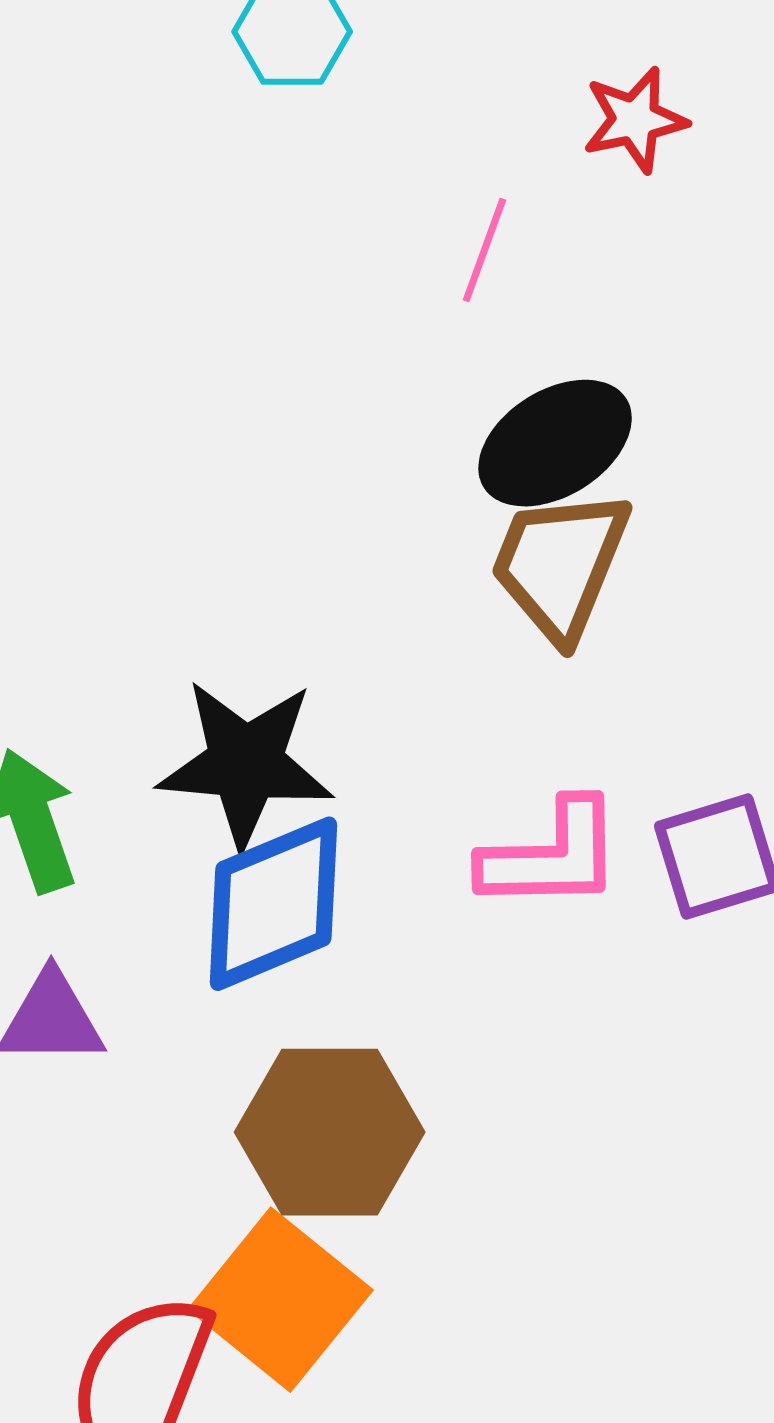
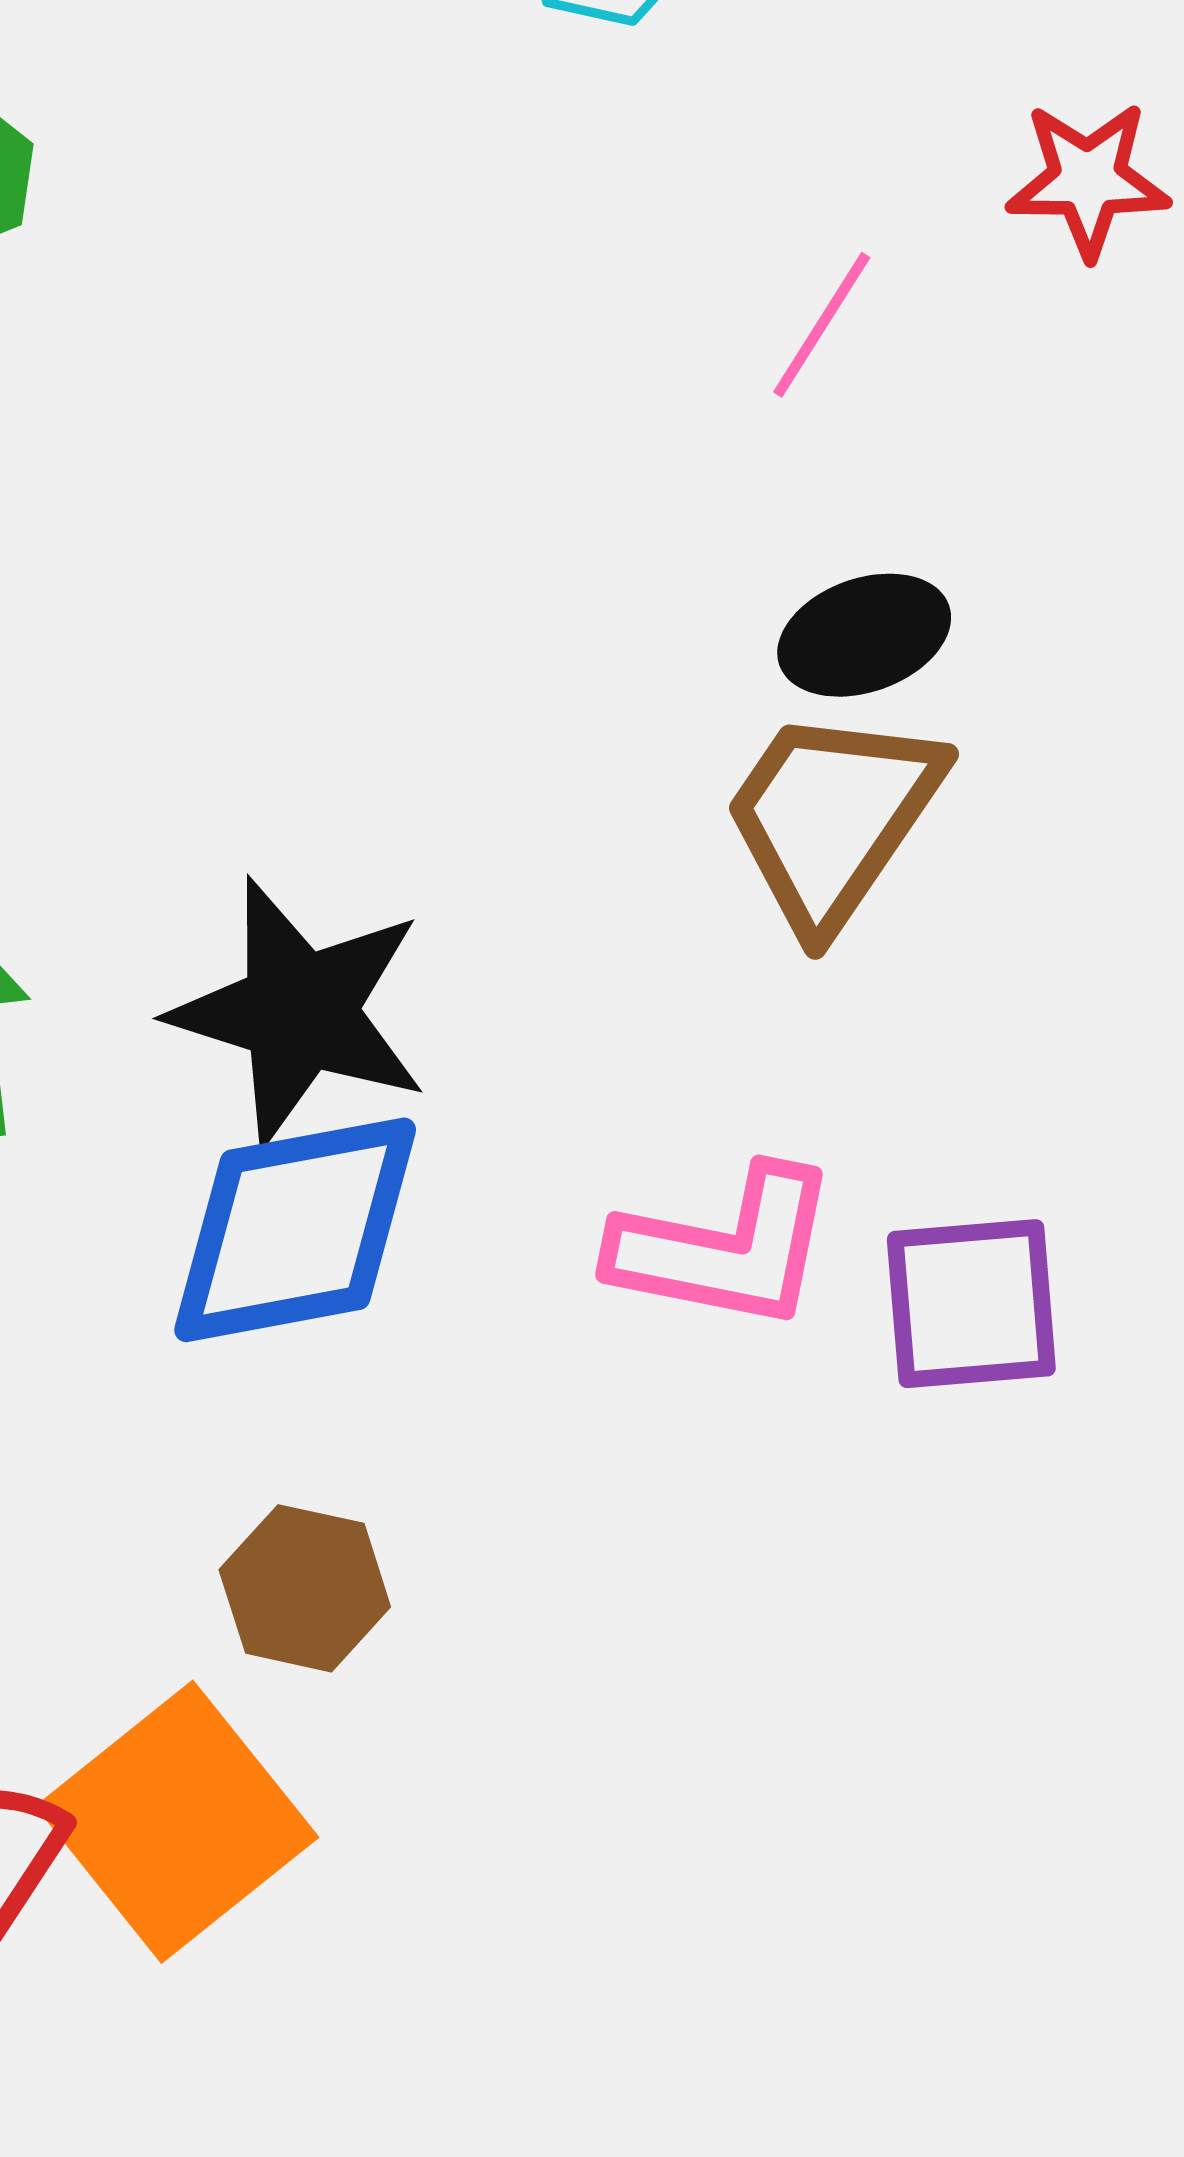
black ellipse: (555, 443) -> (864, 635), size x0.7
brown hexagon: (330, 1132) -> (305, 1588), size x0.6

